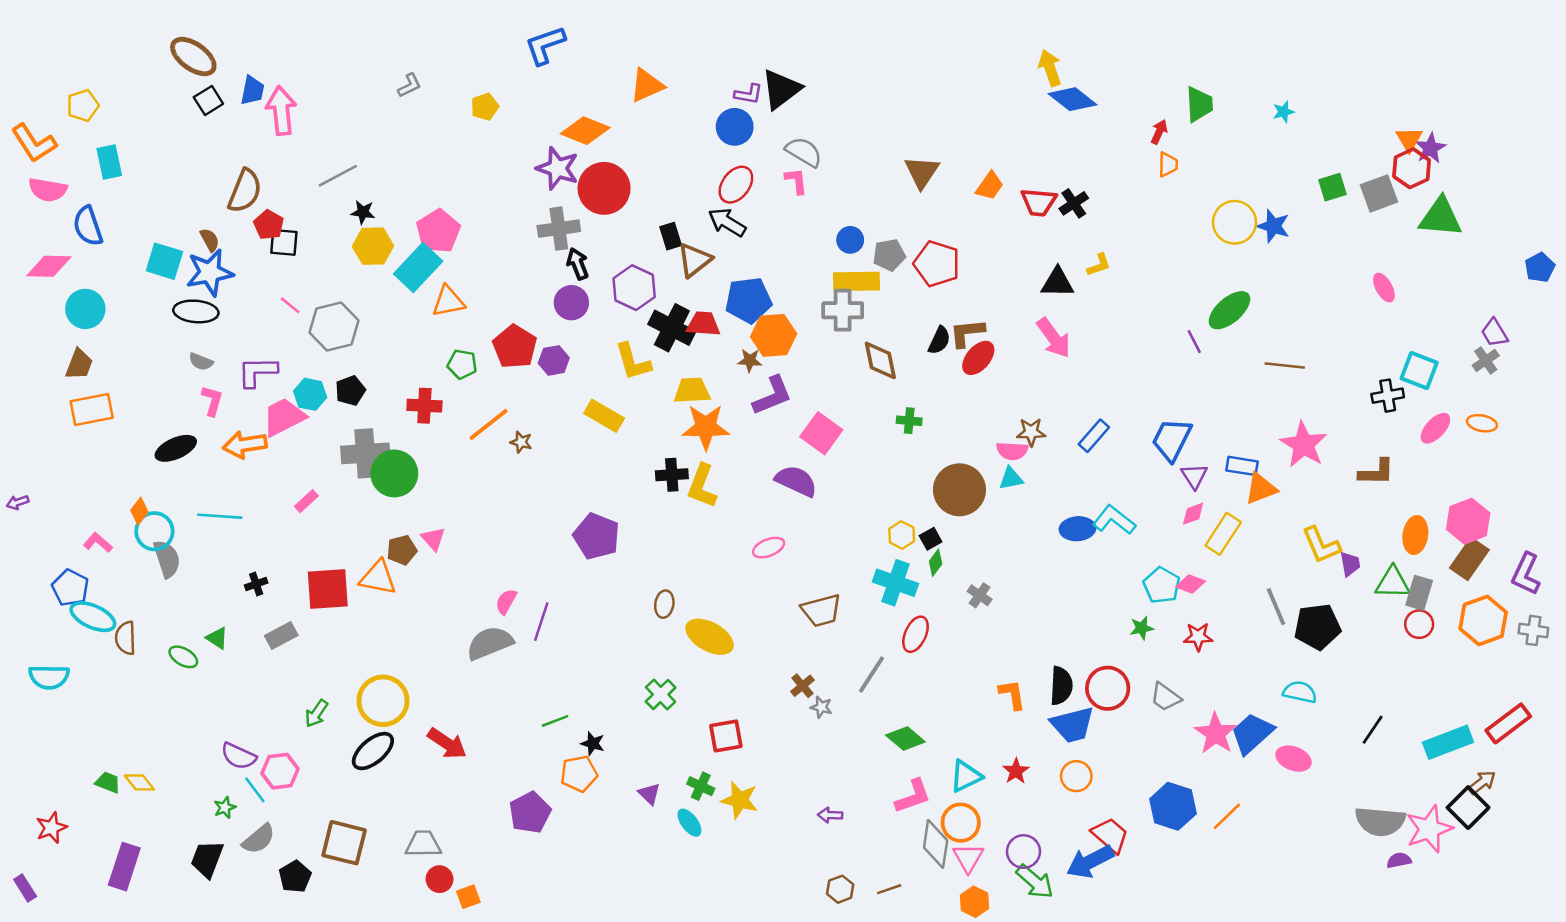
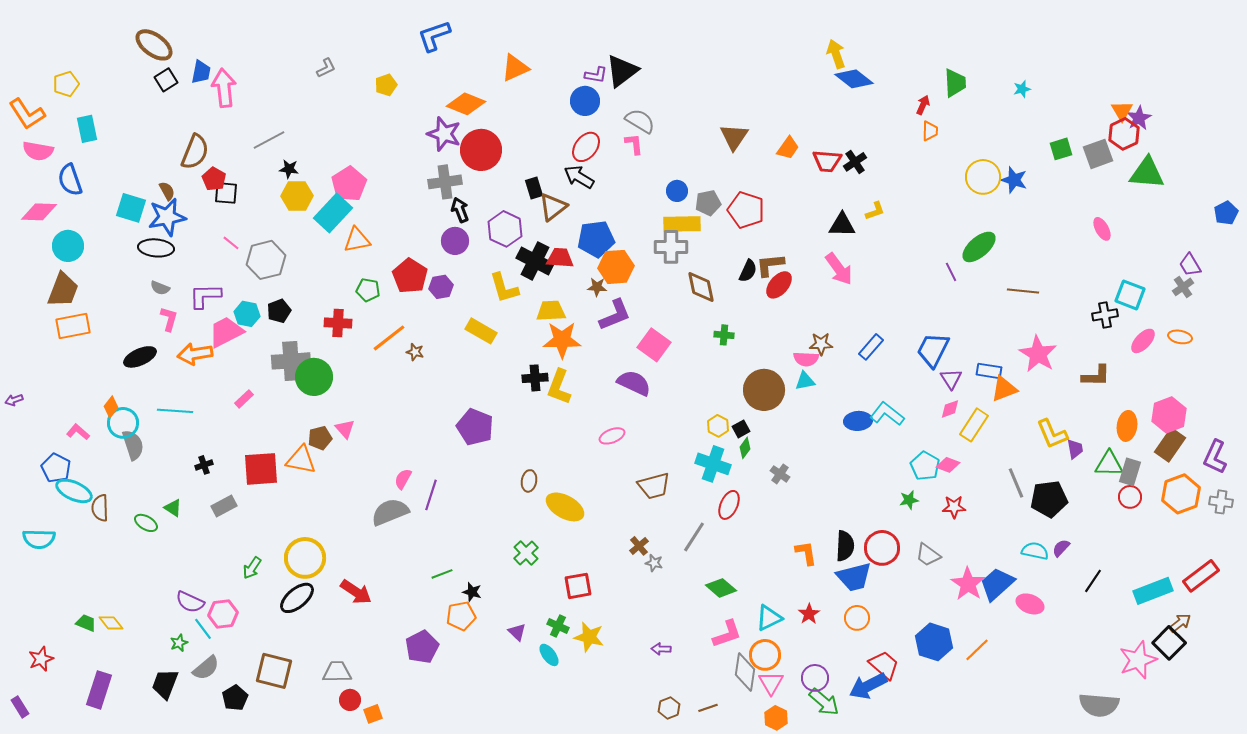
brown trapezoid: (79, 364) -> (63, 290), size x1.4
gray semicircle: (1380, 821) -> (1099, 705), moved
purple semicircle: (1399, 860) -> (1061, 548), moved, turned -36

